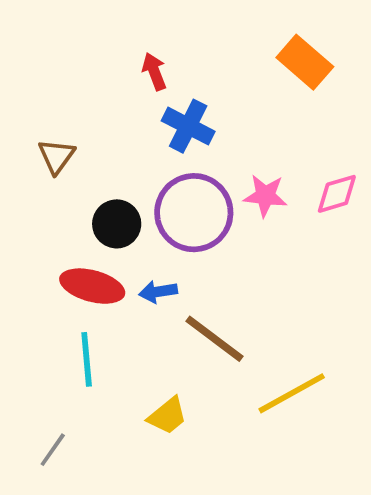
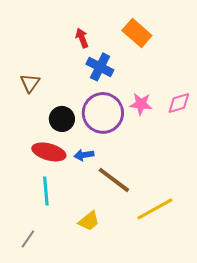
orange rectangle: (305, 62) -> (137, 33), moved

